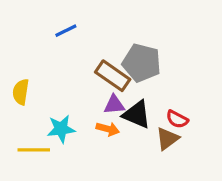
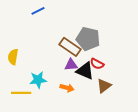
blue line: (66, 31) -> (38, 11), moved
red semicircle: (177, 119) -> (97, 64), moved
orange arrow: (108, 129) -> (67, 88), moved

